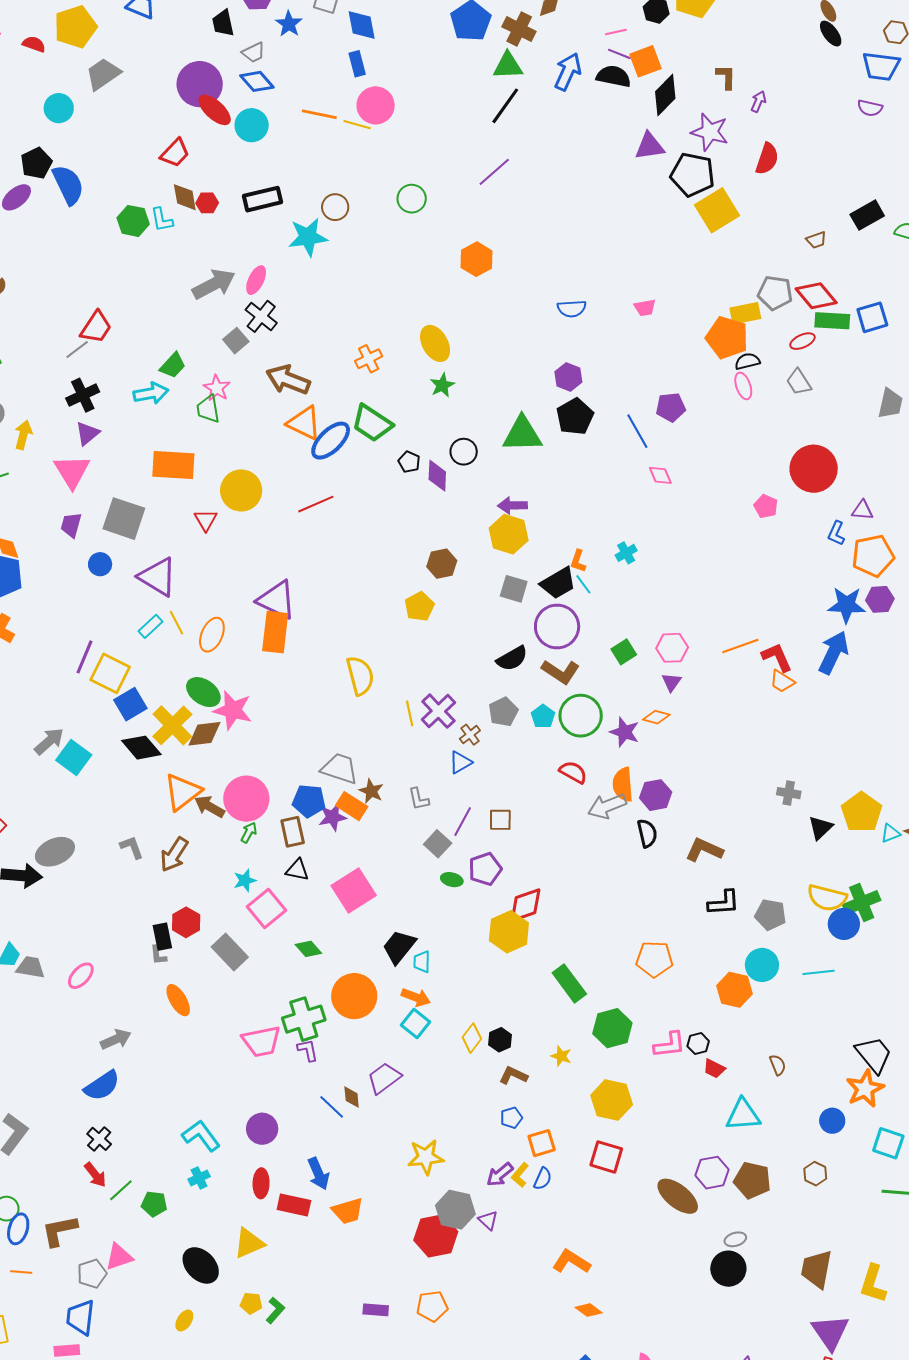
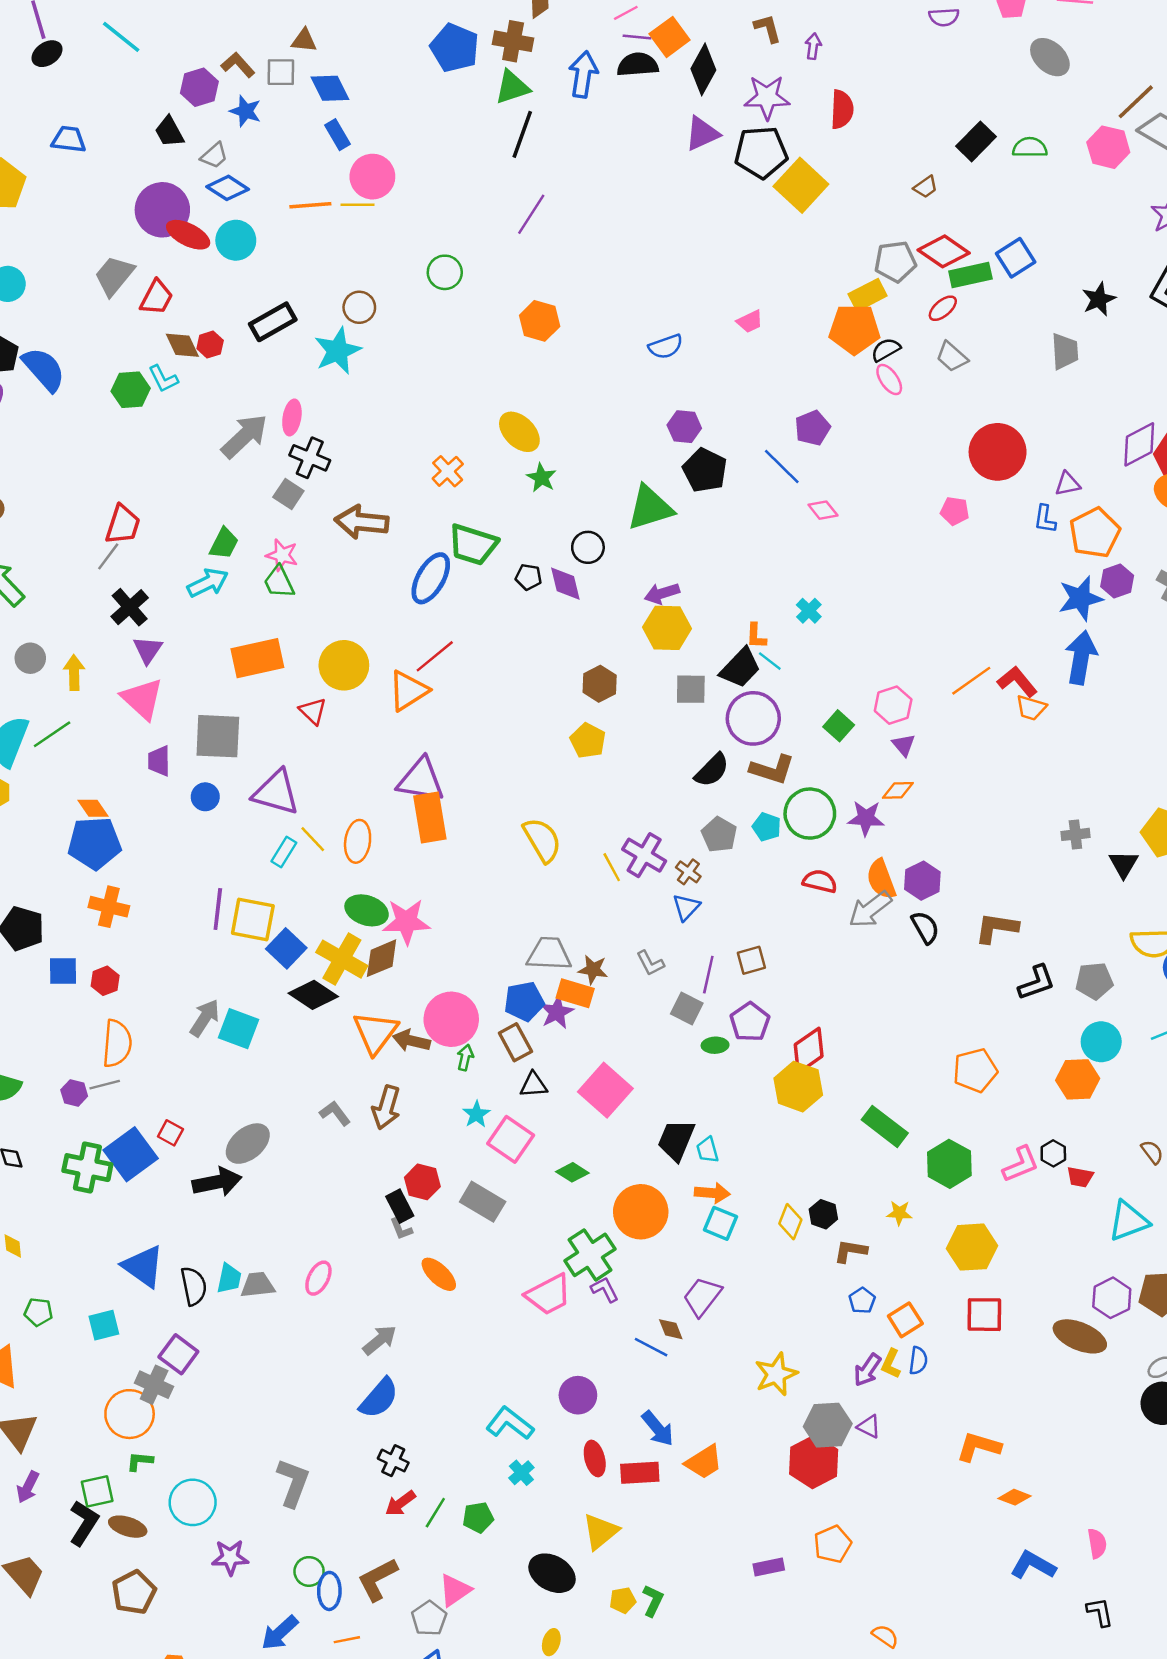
gray trapezoid: (103, 74) -> (114, 276), moved
orange triangle: (304, 423) -> (408, 691), moved, turned -42
red arrow: (95, 1175) -> (400, 1503), turned 108

